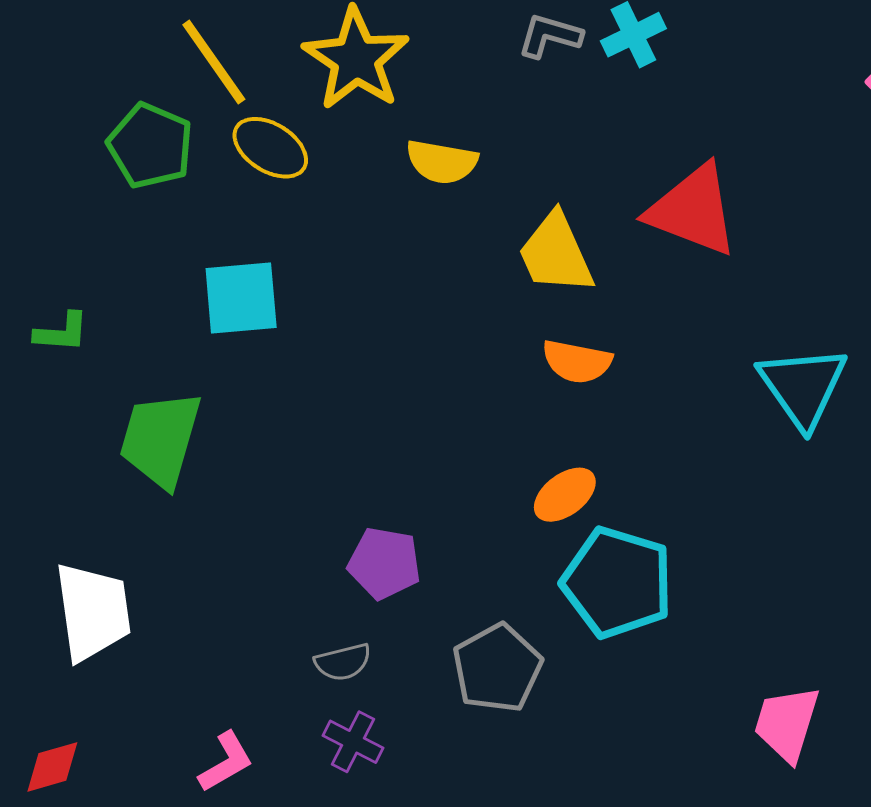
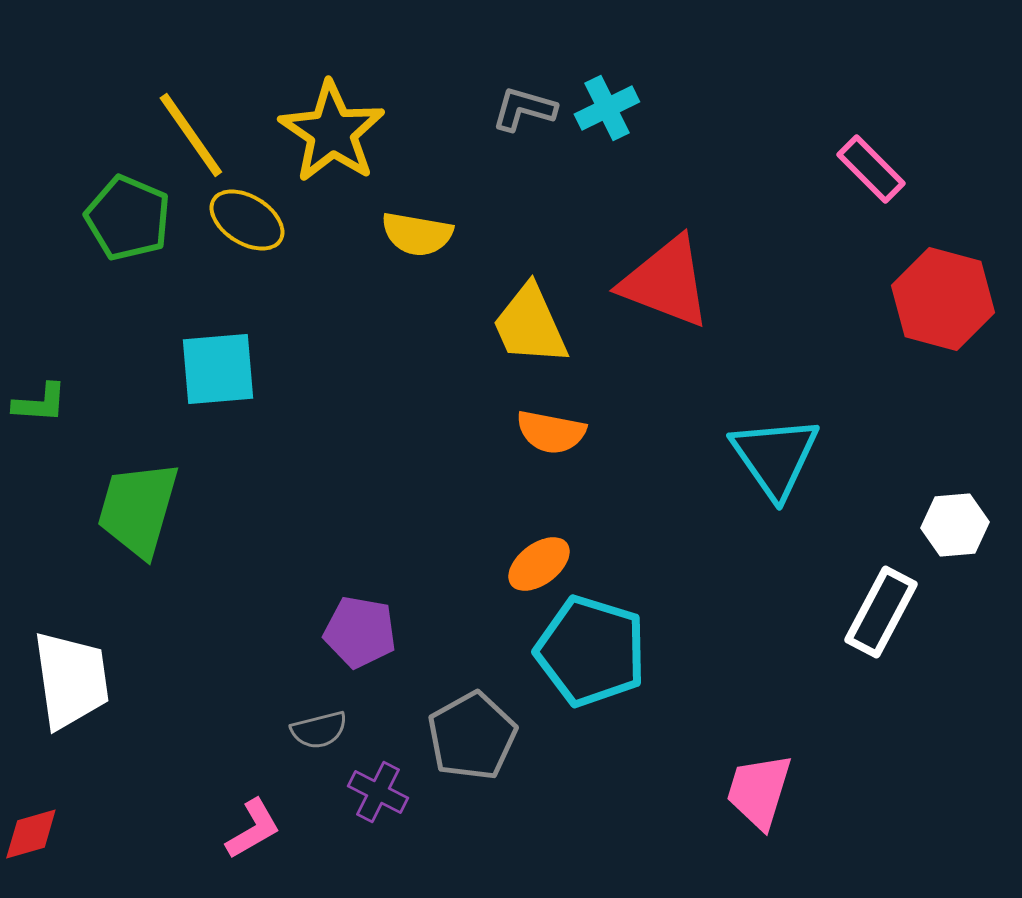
purple cross: (353, 742) -> (378, 792), moved
pink L-shape: (226, 762) -> (253, 829), moved

